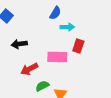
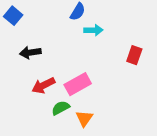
red rectangle: (78, 46) -> (134, 55), moved
pink rectangle: (57, 57) -> (78, 84), moved, turned -30

